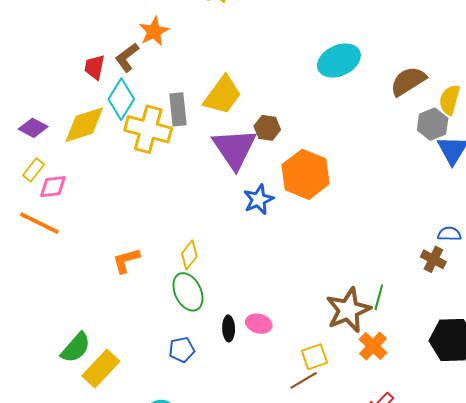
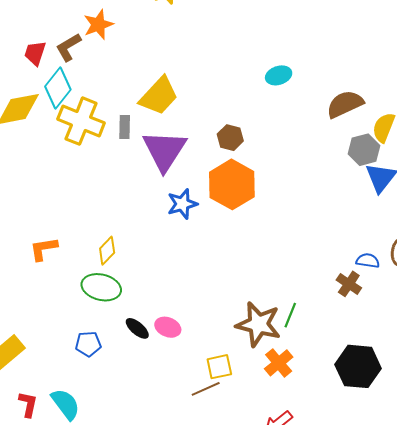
cyan ellipse: (339, 61) -> (279, 75), size x0.6
gray rectangle: (178, 109) -> (125, 127), moved, size x0.7
brown hexagon: (267, 128) -> (230, 138), moved
green ellipse: (188, 292) -> (101, 287), turned -57
brown star: (348, 310) -> (258, 324), turned 30
black ellipse: (229, 328) -> (137, 328), turned -55

